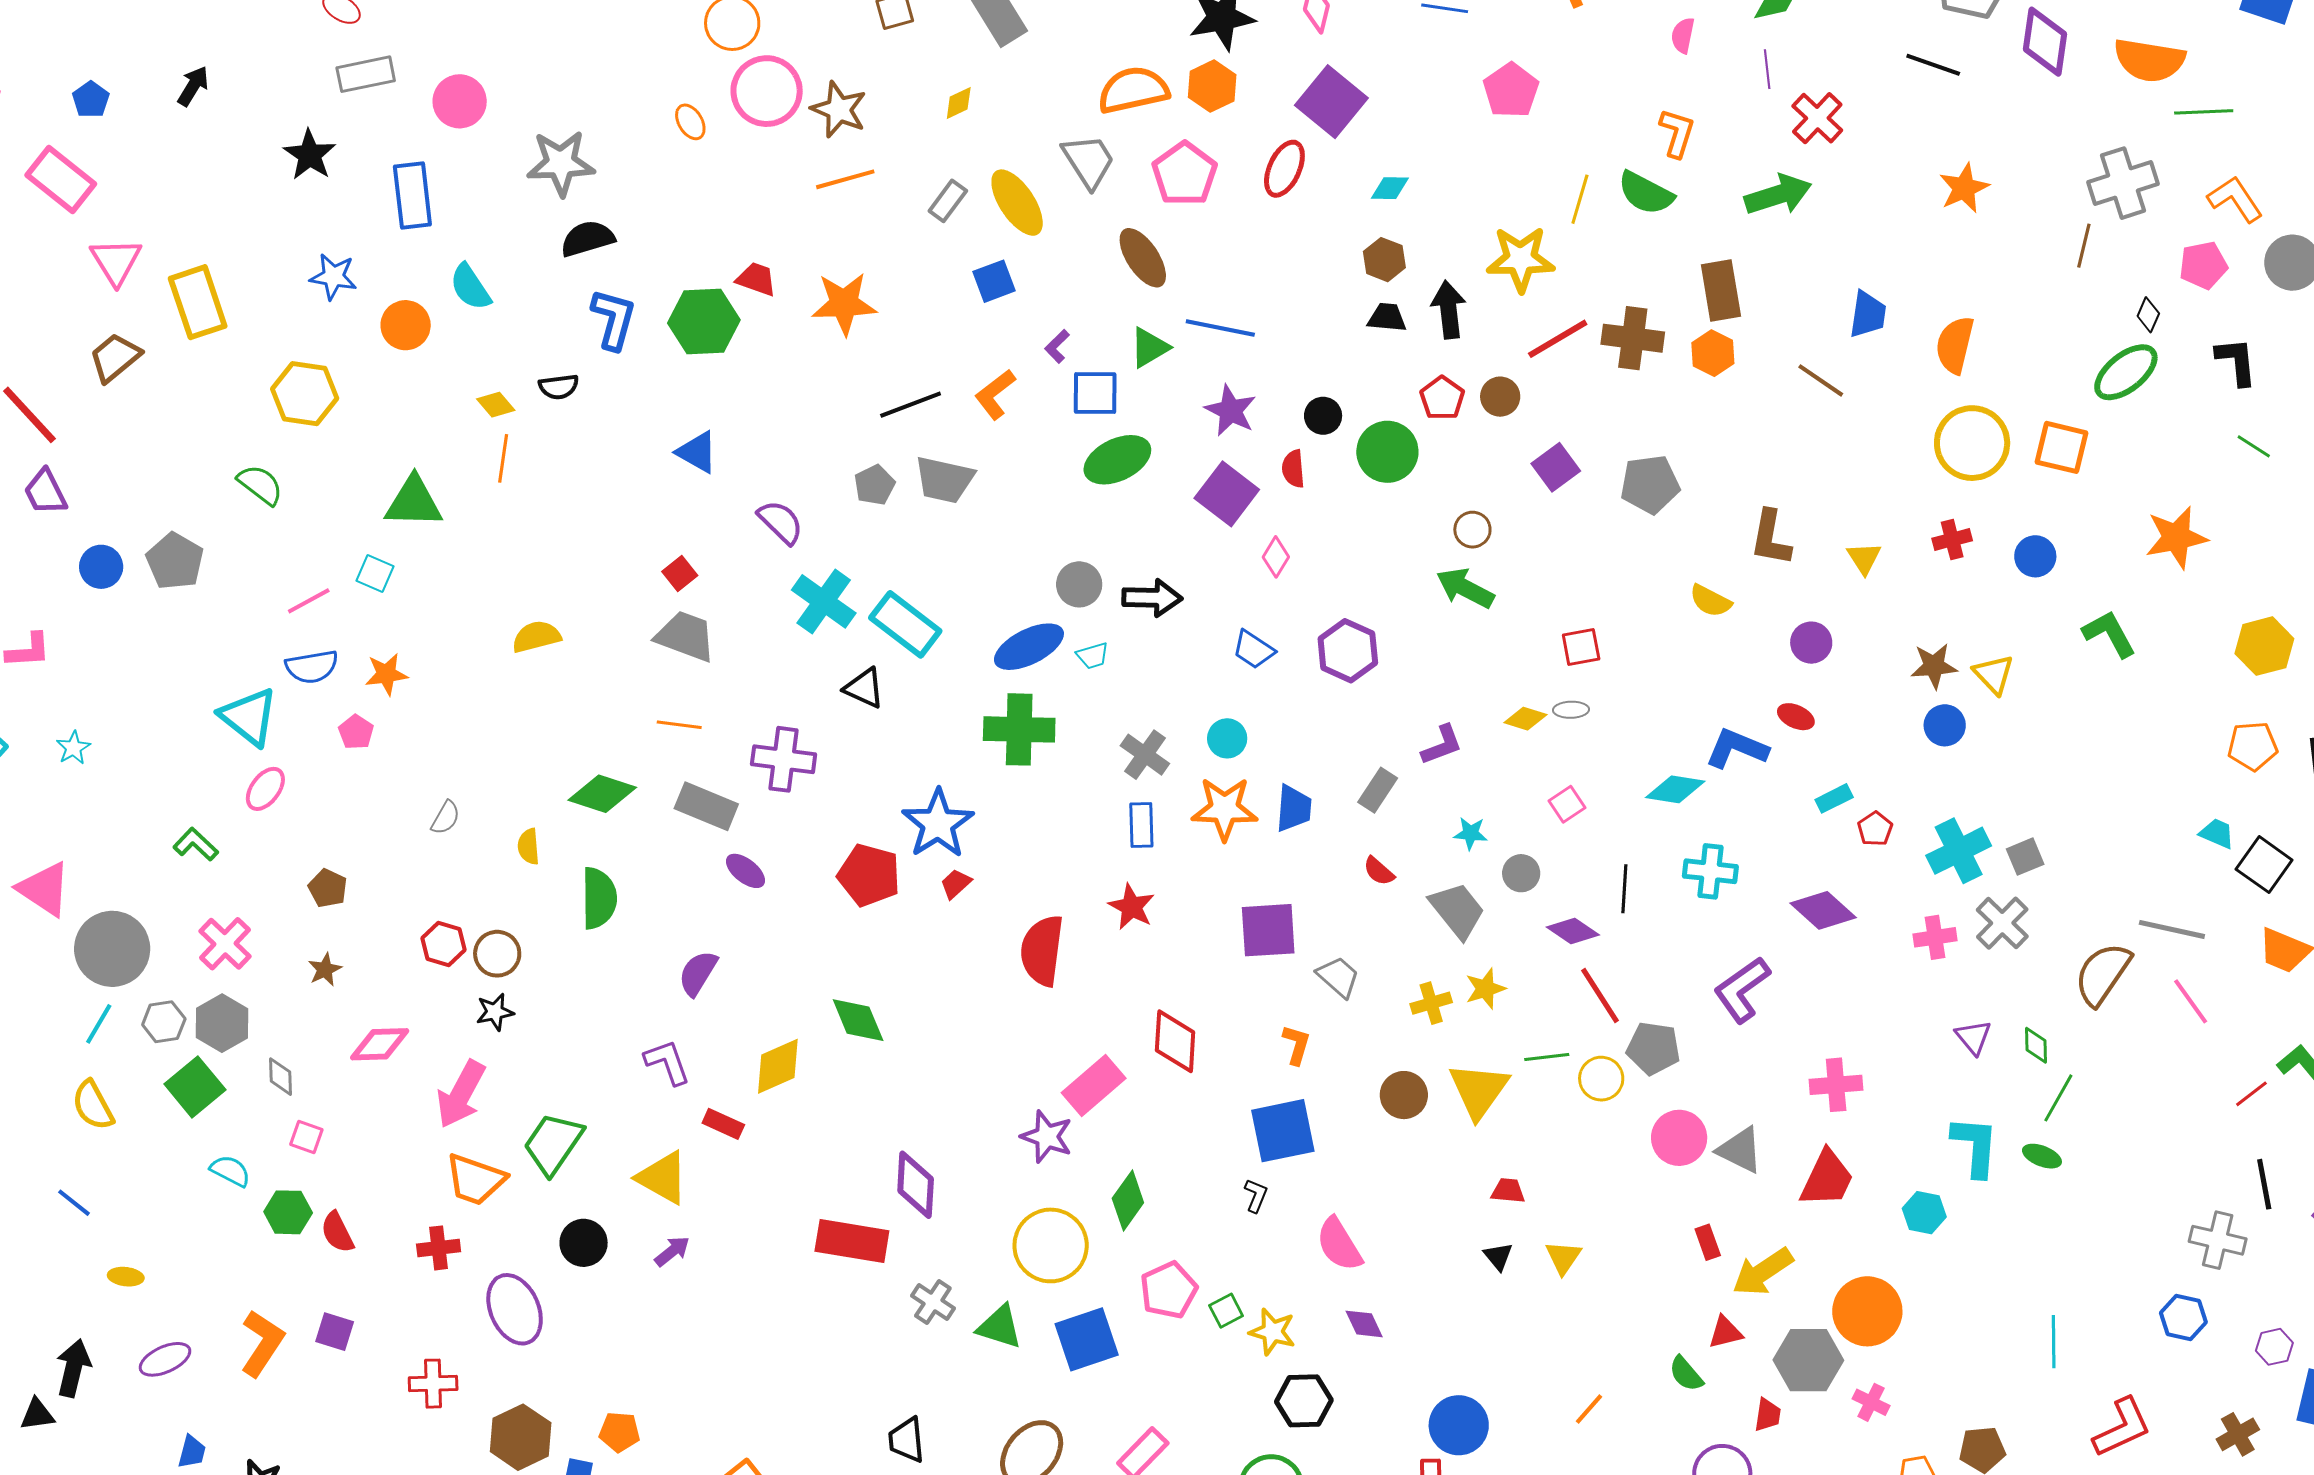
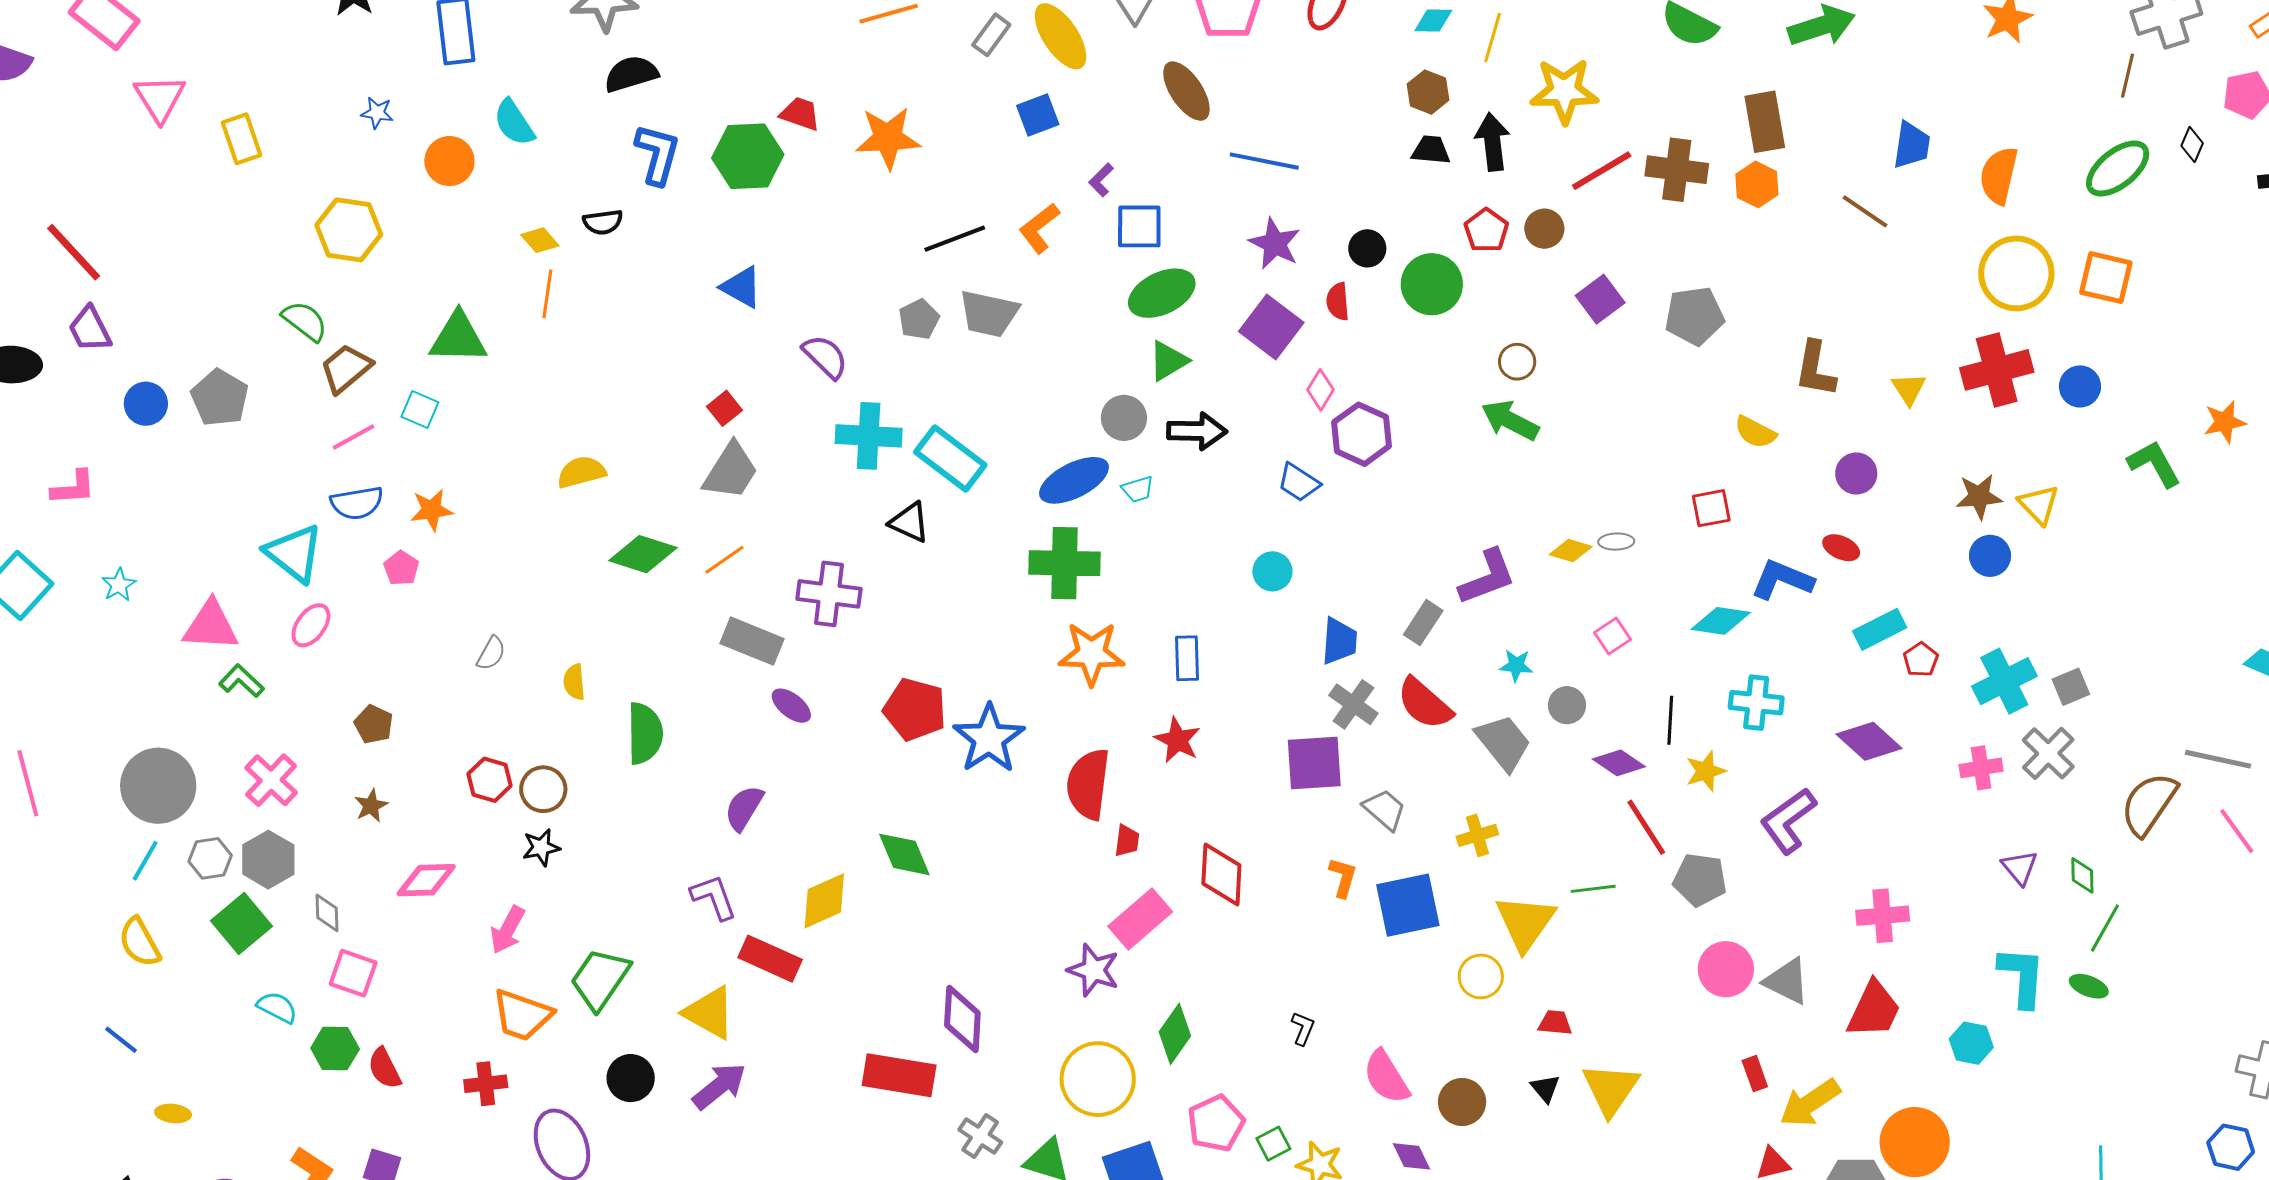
yellow line: (1580, 199) -> (1493, 38), moved
blue star: (333, 277) -> (377, 113), size x0.7
yellow rectangle: (198, 302) -> (242, 139), size x0.7
green triangle: (1149, 348) -> (1168, 361), moved
brown trapezoid: (115, 357) -> (346, 368), moved
green ellipse: (2126, 372) -> (2118, 168), moved
orange star: (2176, 537) -> (2225, 422), moved, size x0.7
red cross: (1952, 539) -> (1997, 370), size x1.8
cyan cross: (824, 601) -> (869, 436), turned -32
gray trapezoid: (686, 636) -> (731, 471), turned 102
red square: (1581, 647) -> (1711, 508), moved
purple hexagon: (1348, 651) -> (1362, 434), moved
orange line: (679, 725) -> (724, 560), turned -42
purple L-shape: (1442, 745) -> (1487, 577), size x1.4
gray cross: (1145, 755) -> (1353, 704), moved
green diamond: (602, 794) -> (643, 554), moved
cyan rectangle: (1834, 798) -> (1880, 629), size x1.4
orange star: (1225, 809) -> (1092, 654), moved
blue star: (938, 824) -> (989, 739), moved
red semicircle: (1379, 871) -> (1425, 704), size x1.8
red trapezoid: (956, 884) -> (1127, 841), moved, turned 140
pink triangle: (44, 889) -> (211, 626), moved, turned -30
yellow star: (1485, 989) -> (1706, 771), moved
yellow circle: (1601, 1079) -> (1481, 976), moved
pink arrow: (461, 1094) -> (508, 930), size x0.7
brown circle: (1404, 1095) -> (1462, 1102), moved
red rectangle: (723, 1124) -> (770, 959), size x1.5
blue square: (1283, 1131) -> (1408, 905), moved
pink square: (306, 1137) -> (353, 973), size x1.4
purple arrow: (672, 1251) -> (719, 1086), size x1.5
yellow triangle: (1563, 1257) -> (1611, 1089), size x1.6

